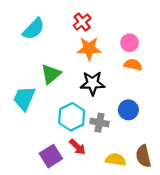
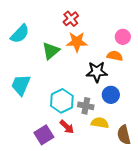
cyan semicircle: (34, 29) -> (20, 34), moved
pink circle: (130, 43) -> (123, 37), moved
green triangle: (51, 74) -> (51, 51), moved
black star: (93, 83) -> (97, 72), moved
yellow semicircle: (116, 160) -> (100, 123), moved

